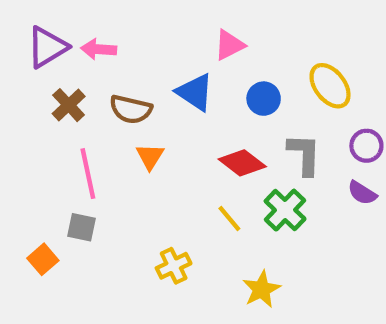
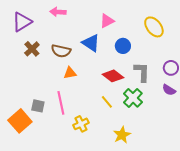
pink arrow: (99, 49) -> (58, 12), moved
yellow ellipse: (330, 86) -> (154, 27), moved
orange triangle: (150, 156) -> (70, 73), turned 48
pink line: (88, 174) -> (61, 103), moved
orange square: (43, 259) -> (20, 121), size x1.6

